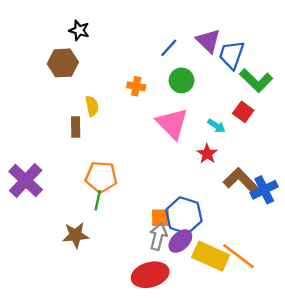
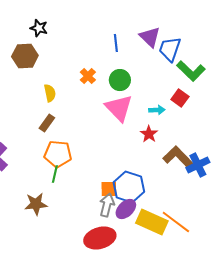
blue line: (169, 48) -> (116, 43), turned -48
green circle: (182, 80) -> (120, 80), moved
orange cross: (136, 86) -> (88, 76), turned 35
cyan arrow: (216, 126) -> (157, 110), turned -35
brown rectangle: (76, 127) -> (47, 123), moved, turned 36

